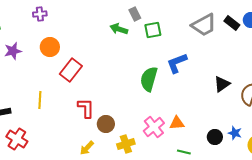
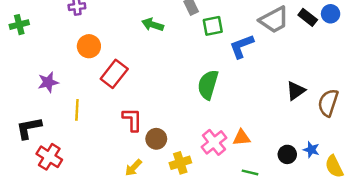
green arrow: (119, 29) -> (153, 25), moved
purple star: (13, 51) -> (48, 82), moved
blue L-shape: (177, 63) -> (242, 46), moved

